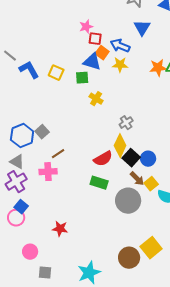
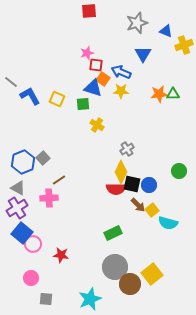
black square: (131, 158) -> (132, 184), turned -30
red semicircle: (103, 159) -> (116, 189), moved, turned 30
green rectangle: (99, 183) -> (113, 233), moved, turned -42
gray circle: (128, 201) -> (115, 267), moved
blue square: (21, 207) -> (22, 233), size x1.5
pink circle: (16, 218) -> (33, 244), moved

